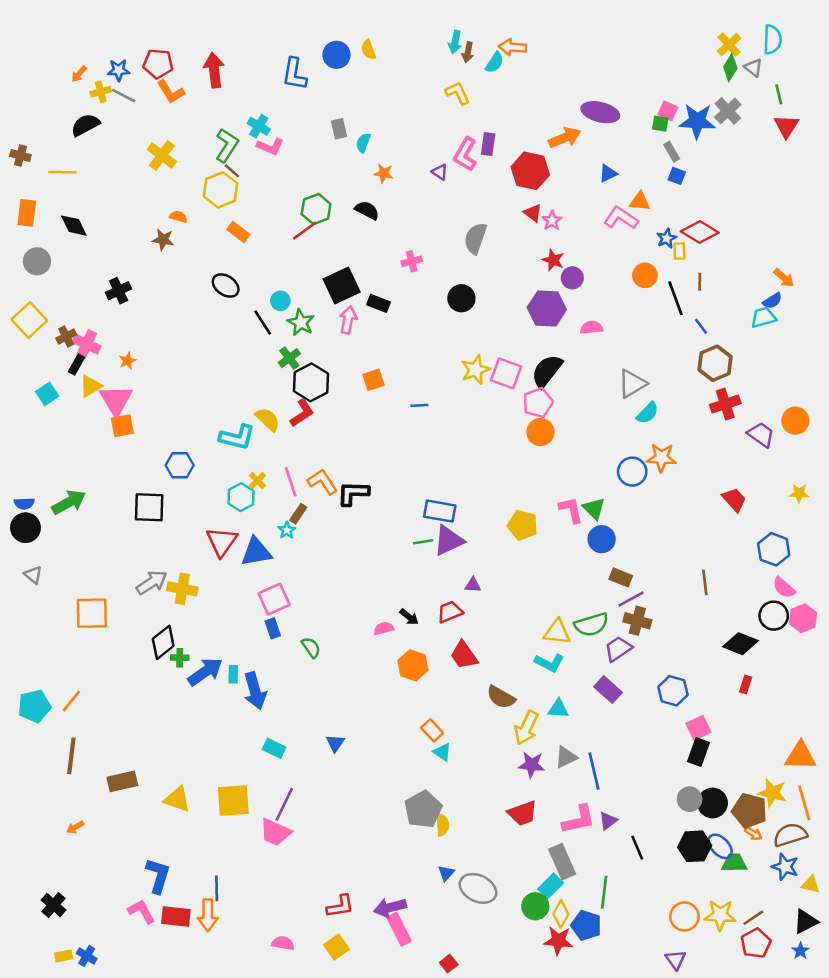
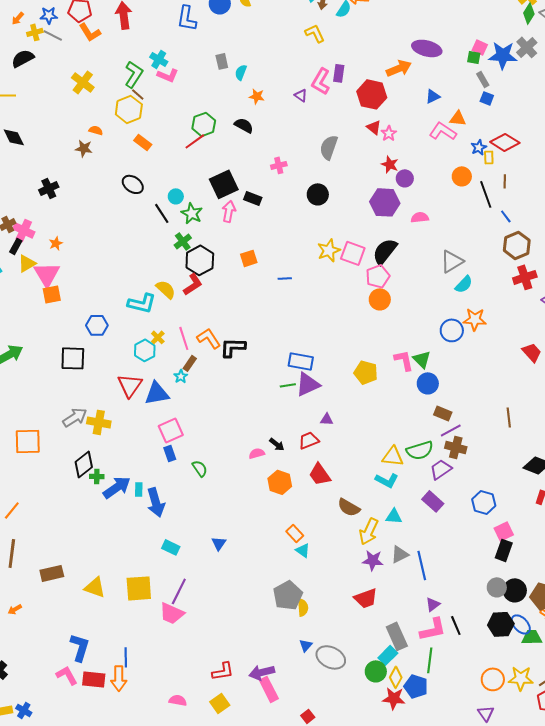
pink L-shape: (579, 820) -> (433, 629), moved

